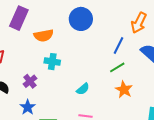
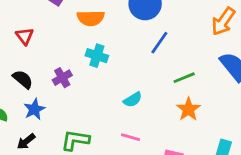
blue line: (118, 46) -> (159, 43), moved
blue star: (28, 107) -> (34, 109), moved

